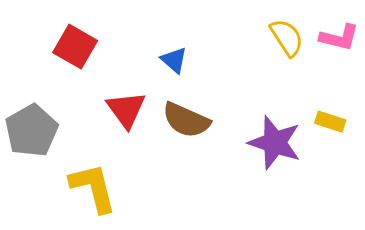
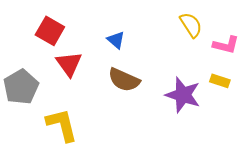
pink L-shape: (339, 38) -> (226, 45), moved
red triangle: (126, 110) -> (69, 64), moved

